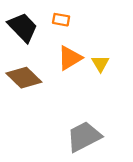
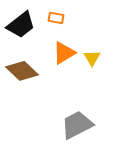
black trapezoid: (23, 27) -> (21, 25), turned 96

